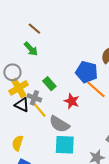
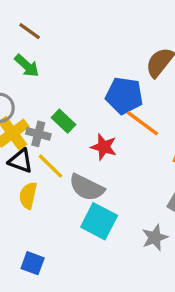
gray cross: (34, 98) -> (38, 134), moved
yellow semicircle: (18, 143) -> (28, 195), moved
cyan square: (65, 145) -> (99, 221), turned 30

